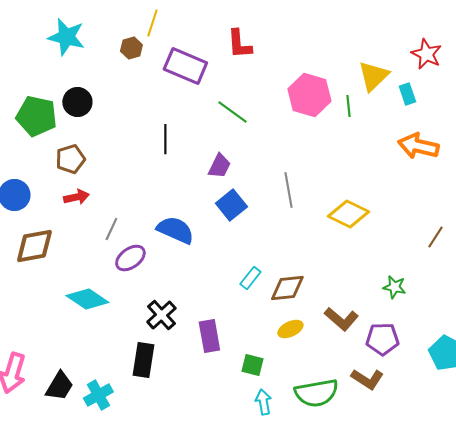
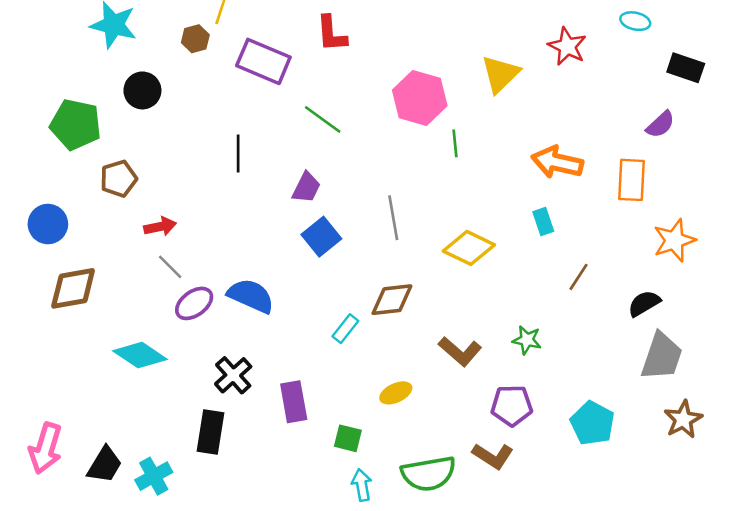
cyan rectangle: (407, 94) -> (543, 222), moved
black circle: (77, 102) -> (142, 90), moved
green line: (348, 106) -> (455, 143), moved
red arrow: (76, 197) -> (160, 227), moved
gray line: (111, 229) -> (170, 267), turned -70
blue semicircle: (175, 230) -> (251, 296), moved
brown diamond: (287, 288) -> (392, 300), moved
brown L-shape: (341, 319) -> (460, 351), moved

